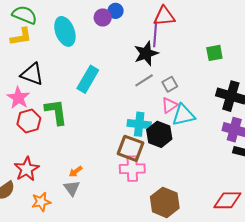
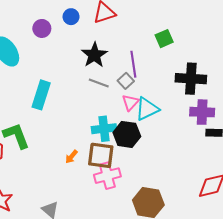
blue circle: (116, 11) -> (71, 17), moved
purple line: (155, 34) -> (133, 64), moved
gray line: (144, 80) -> (99, 83), turned 66
orange arrow: (76, 171) -> (71, 157), moved

